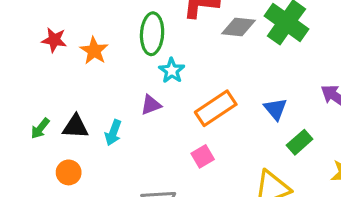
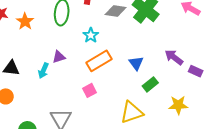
cyan star: (172, 71) -> (91, 35), moved
cyan arrow: (113, 133) -> (43, 71), moved

